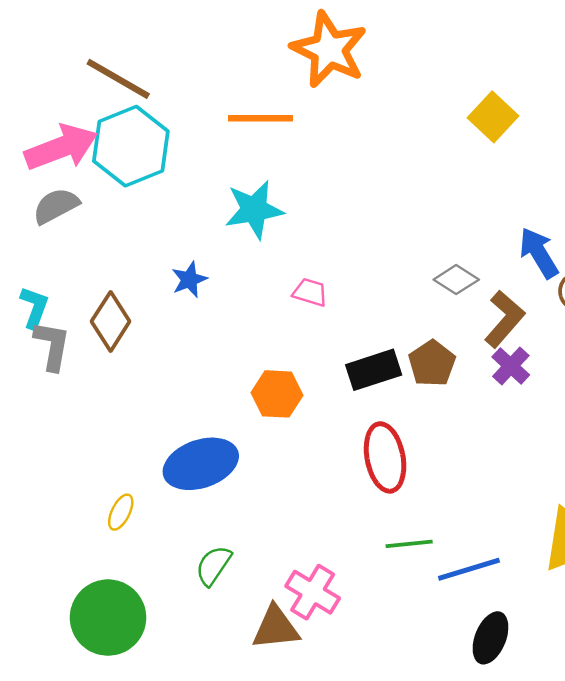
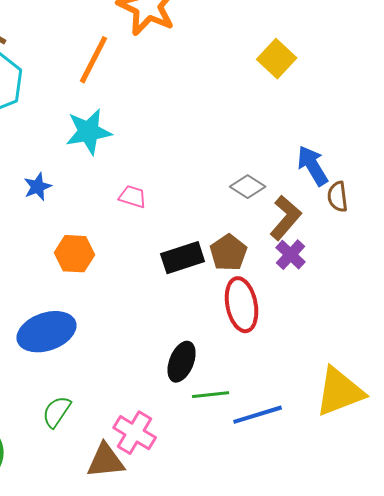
orange line: (260, 118) -> (94, 60), turned -63
orange hexagon: (277, 394) -> (75, 254), moved
red ellipse: (385, 457) -> (242, 305), moved
black ellipse: (490, 638) -> (182, 362), moved

